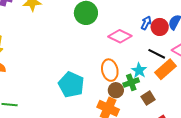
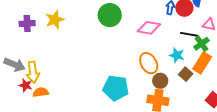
orange rectangle: (165, 69) -> (202, 63), moved
green cross: (131, 82) -> (202, 44), moved
brown square: (148, 98) -> (186, 74), moved

